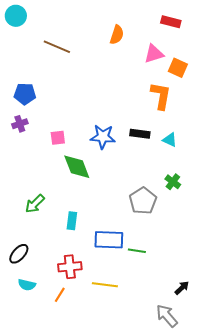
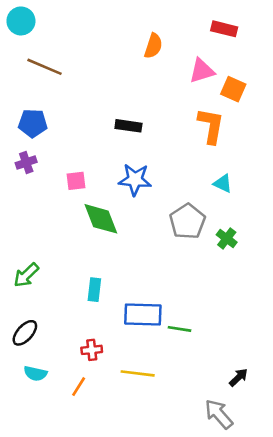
brown line: (57, 47) -> (45, 67), moved
black rectangle: (140, 134) -> (128, 126), moved
gray pentagon: (143, 201) -> (187, 221), moved
green arrow: (35, 204) -> (26, 275), moved
red cross: (70, 267) -> (92, 350), size x0.7

